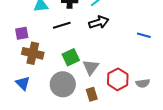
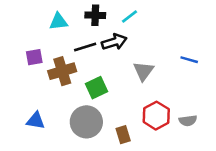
black arrow: (99, 22) -> (114, 42), moved
brown cross: (33, 53) -> (62, 71), moved, turned -30
gray triangle: (91, 67) -> (143, 71), moved
blue triangle: (23, 83) -> (36, 121), turned -35

